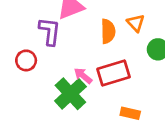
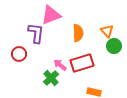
orange triangle: (136, 23) -> (107, 31), moved
green cross: (70, 94) -> (51, 78), size x0.7

